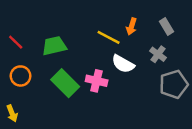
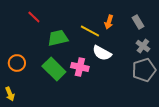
red line: (16, 42) -> (34, 17), moved
green trapezoid: (54, 46) -> (58, 38), moved
gray cross: (158, 54) -> (143, 46), moved

